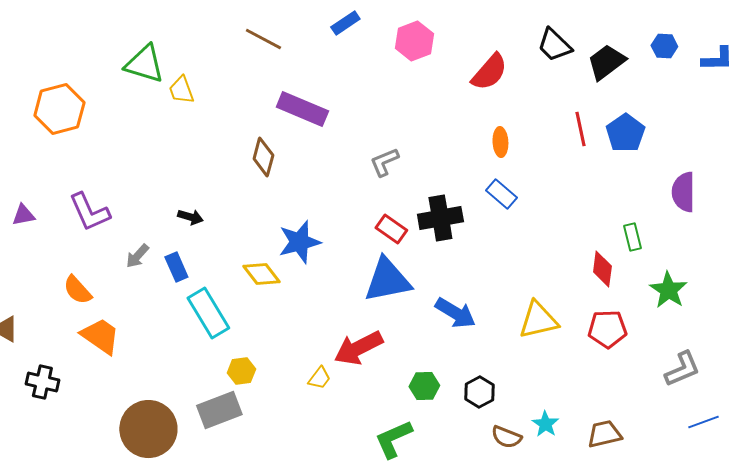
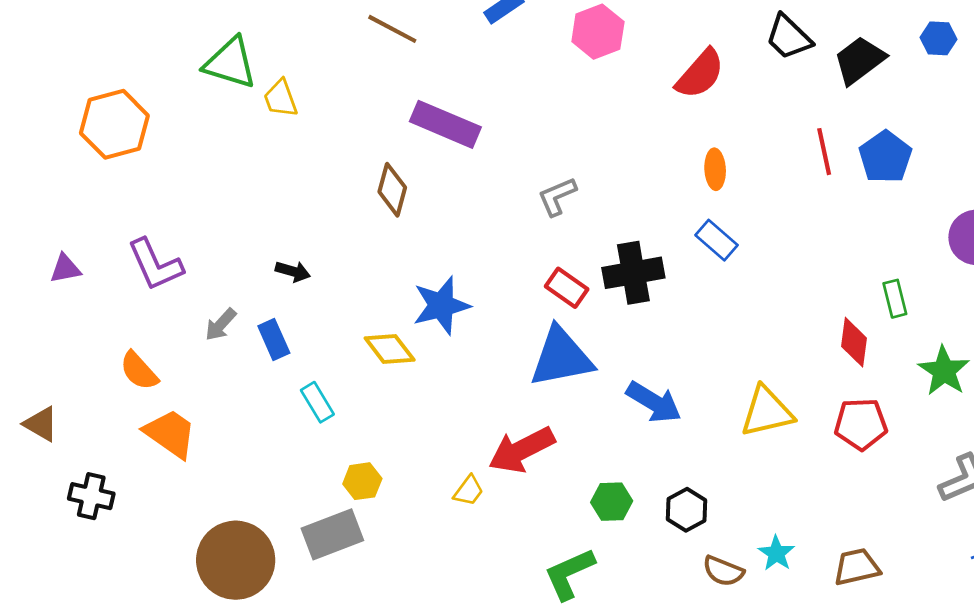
cyan rectangle: (208, 313) -> (317, 402), size x0.6

